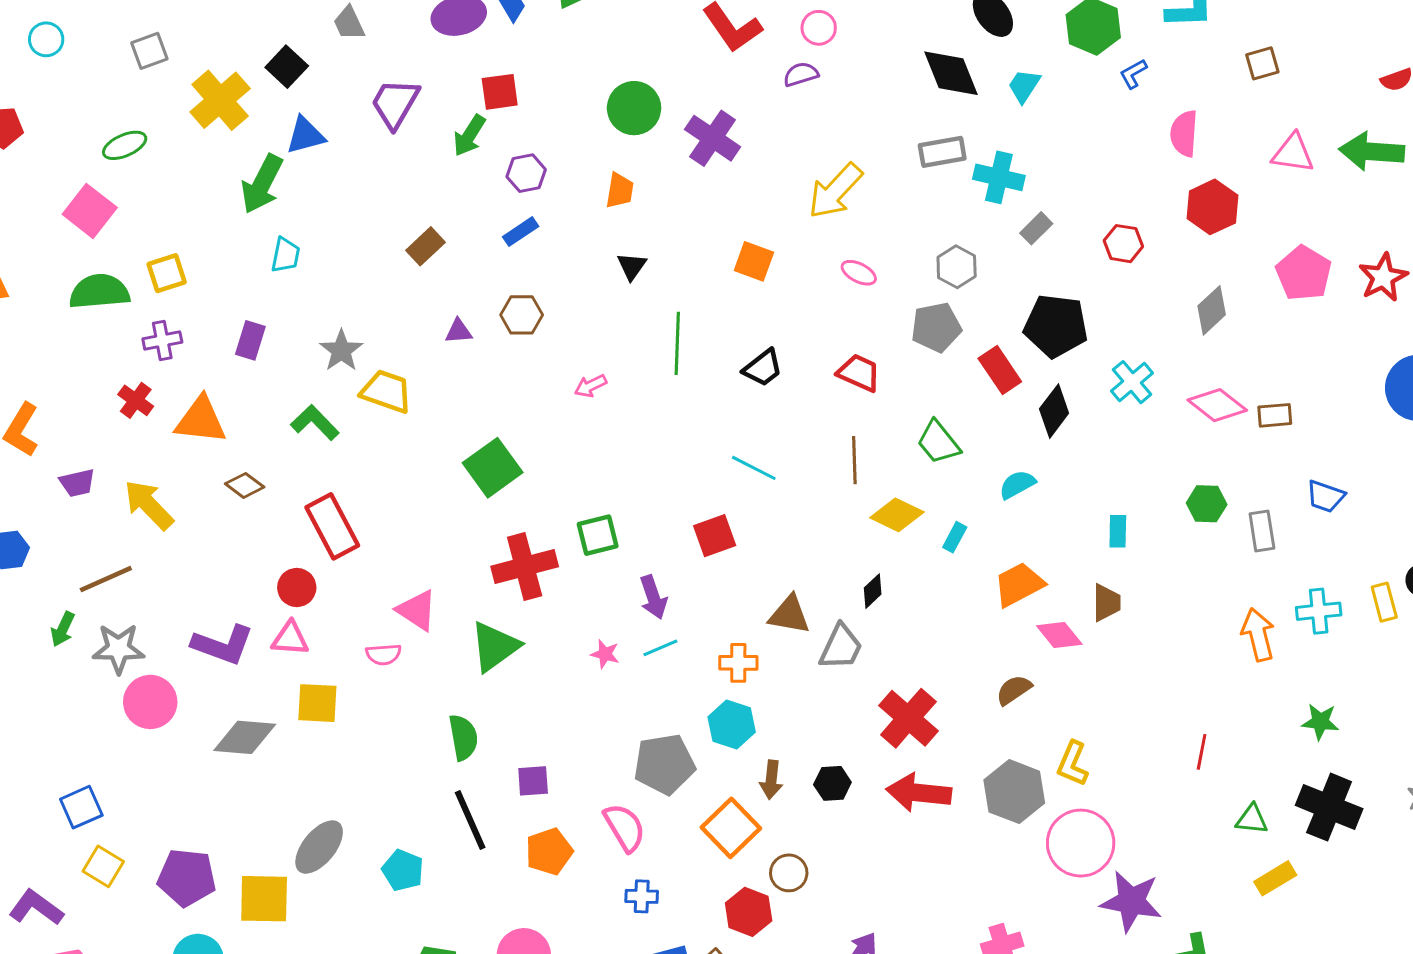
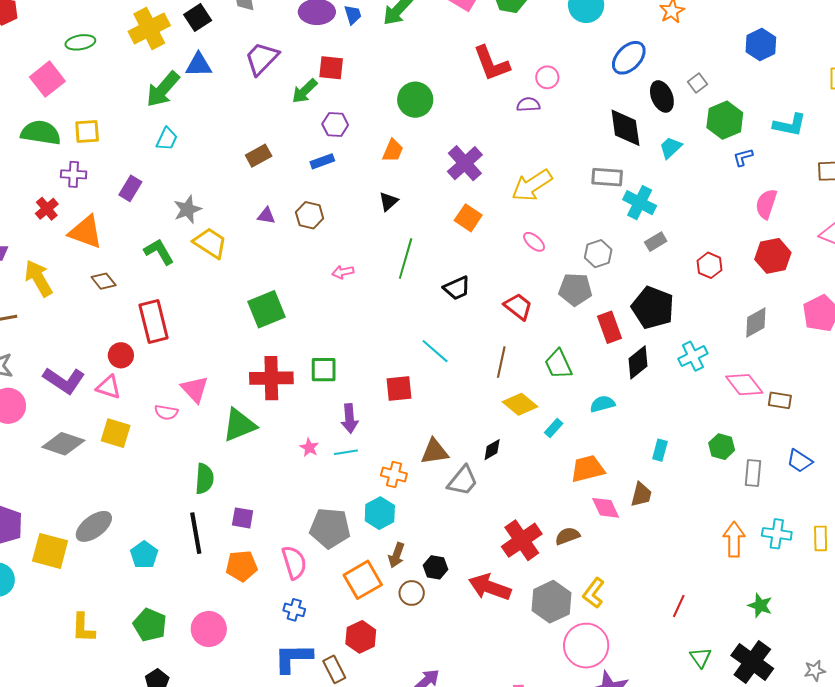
purple cross: (713, 138) -> (465, 163), moved
brown triangle: (789, 615) -> (435, 452), turned -32
red cross: (908, 718) -> (522, 540), moved
green triangle: (1252, 819) -> (700, 658), turned 35
brown circle: (789, 873) -> (412, 593), moved

